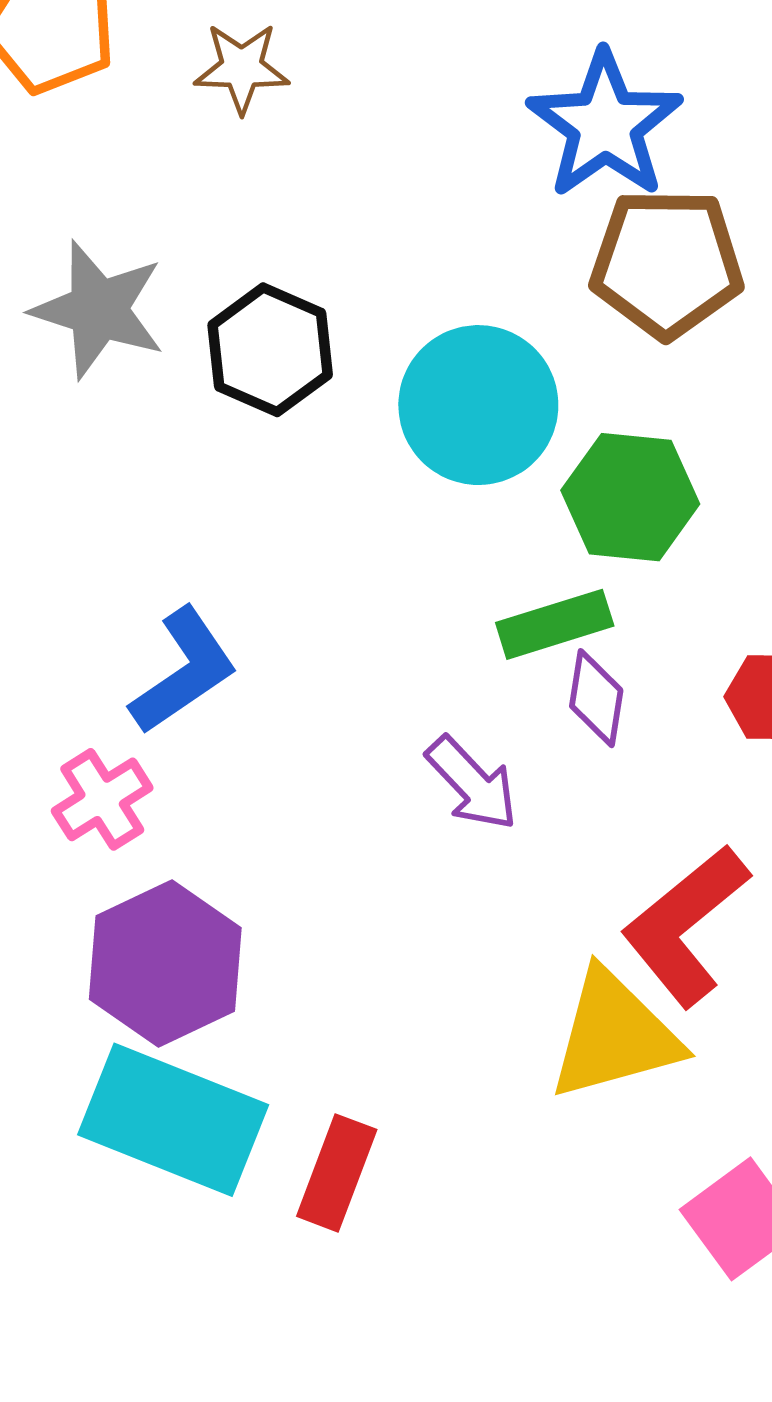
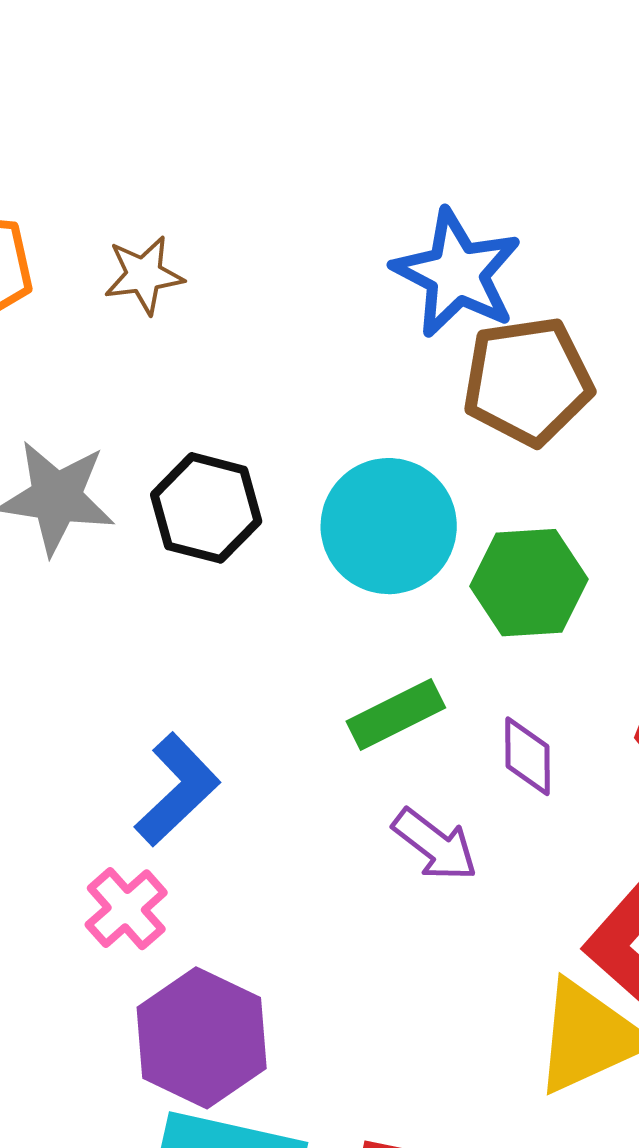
green rectangle: (555, 624) -> (396, 714), moved

